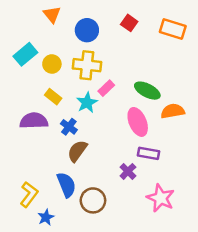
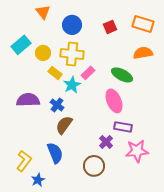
red square: (129, 23) -> (110, 27), moved, turned 32
yellow rectangle: (53, 97) -> (55, 73), moved
orange semicircle: (173, 111) -> (143, 53), moved
pink star: (161, 198) -> (137, 151), moved, turned -30
brown circle: (93, 200) -> (94, 166), moved

